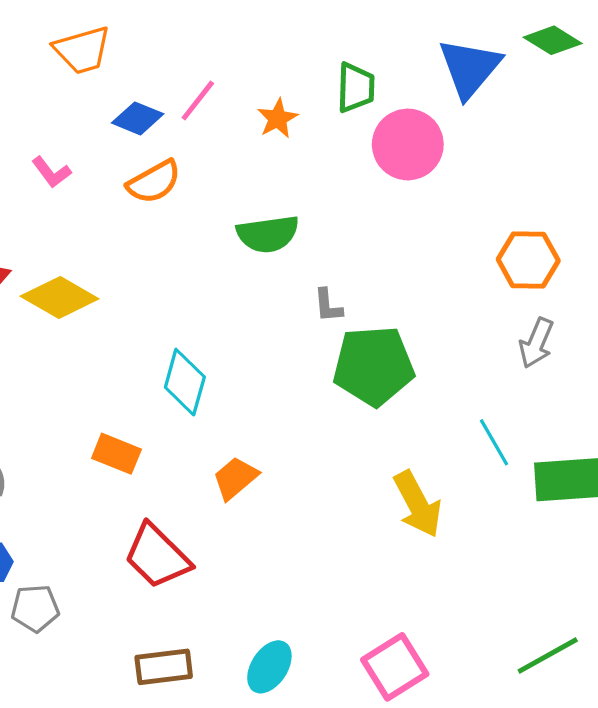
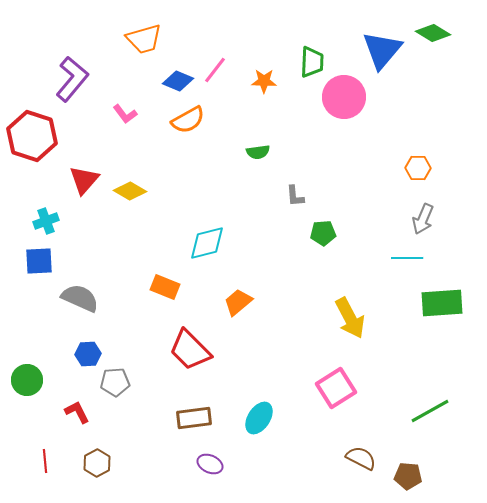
orange star: (278, 118) -> (264, 81), turned 30
green semicircle: (268, 234) -> (258, 152), size x0.6
orange hexagon: (528, 260) -> (418, 168), size x0.7
yellow diamond: (60, 297) -> (130, 191), size x0.7
green pentagon: (374, 366) -> (323, 233), size x0.5
cyan diamond: (185, 382) -> (207, 243), turned 60
cyan line: (494, 442) -> (407, 258), moved, turned -60
pink square: (395, 667) -> (336, 388), moved

